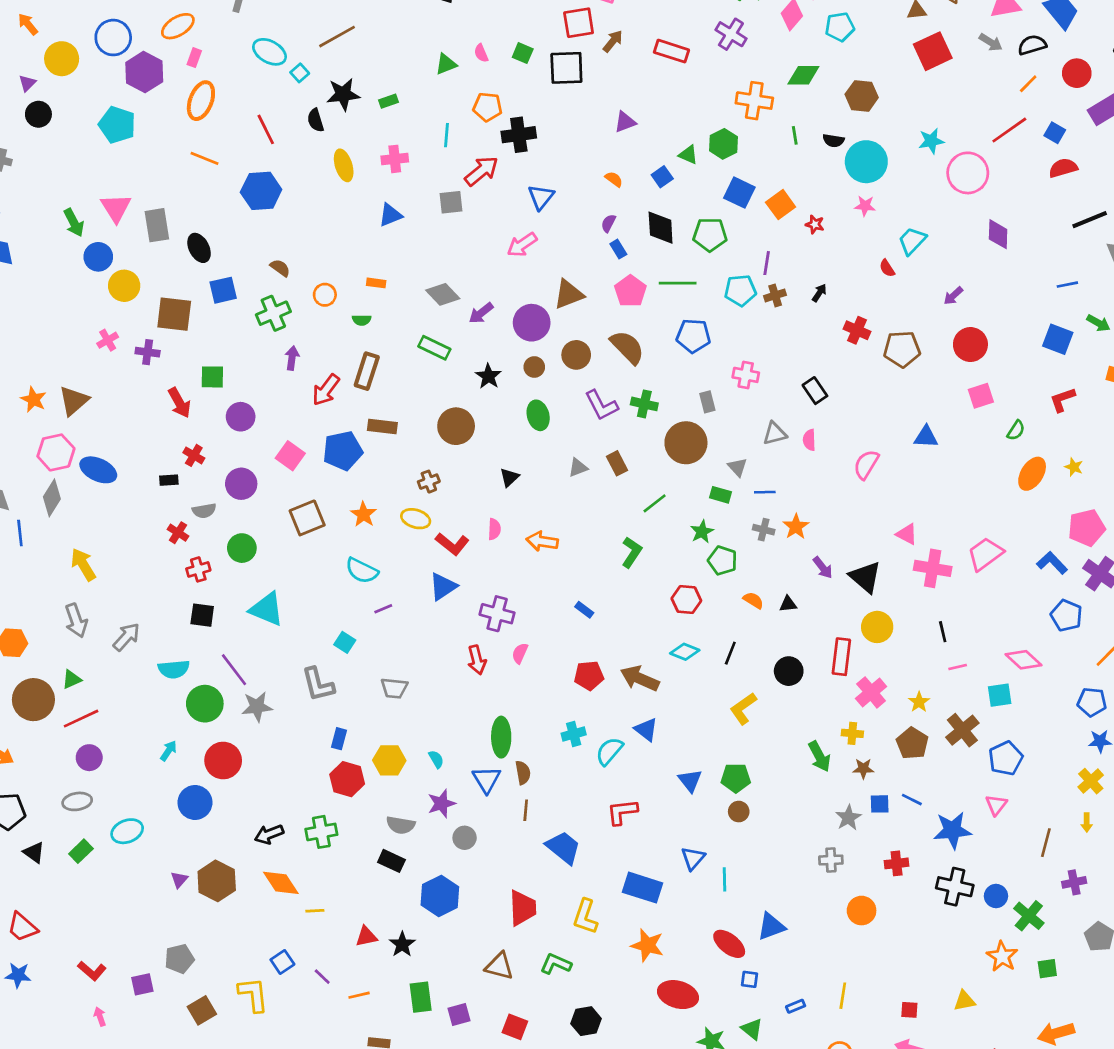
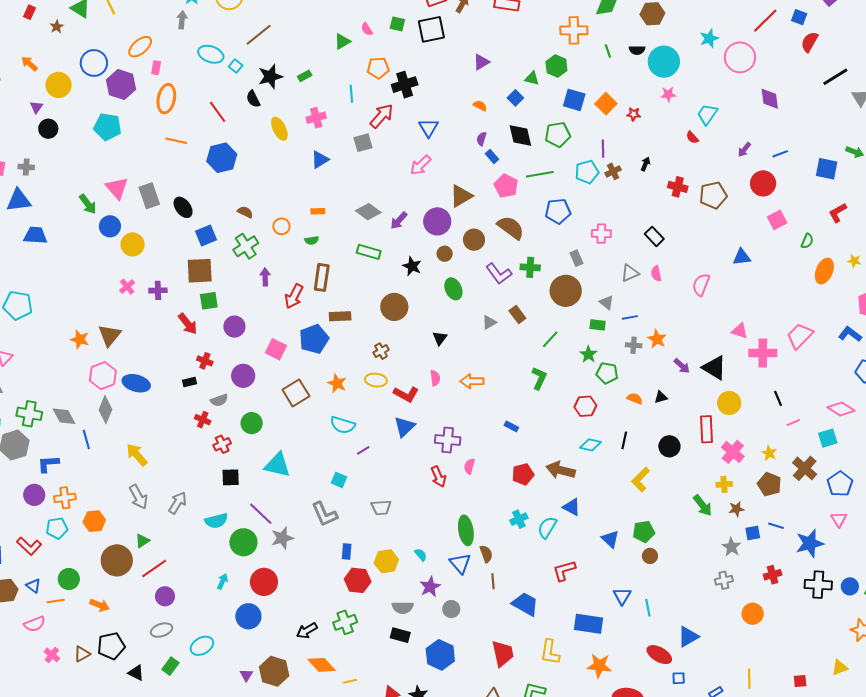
red semicircle: (1063, 168) -> (810, 42), turned -35
blue line: (1067, 285) -> (780, 154), moved
brown square: (174, 314) -> (200, 271), moved

